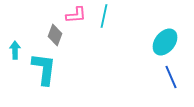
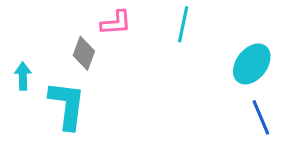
cyan line: (104, 16) -> (183, 24), moved

